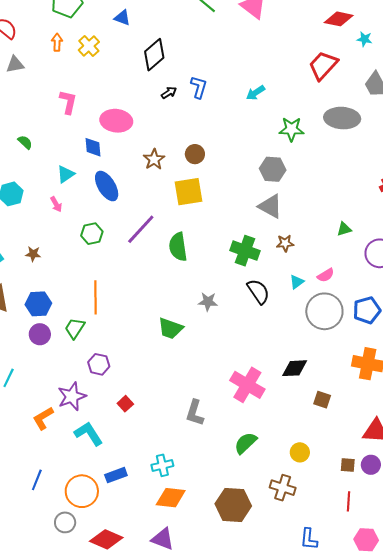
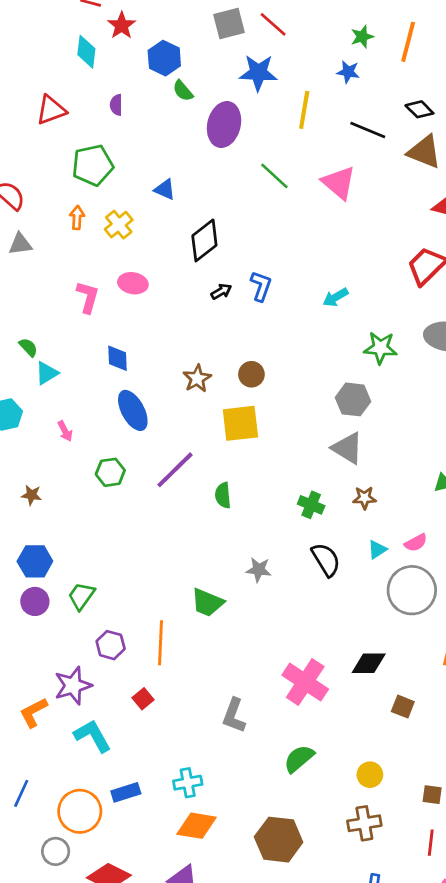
pink ellipse: (116, 121) -> (133, 283), moved, size x0.7
cyan triangle: (66, 174) -> (47, 373), moved
green semicircle: (178, 247) -> (223, 495), size x0.7
green cross: (245, 251) -> (311, 505), size x0.7
orange line: (96, 297) -> (160, 643), moved
brown cross: (283, 488) -> (364, 823), moved, turned -30

